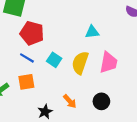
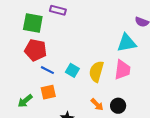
cyan triangle: (92, 32) -> (127, 43), moved, size x1.5
red pentagon: (32, 33) -> (36, 50), moved
orange arrow: (70, 101) -> (97, 105), moved

